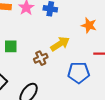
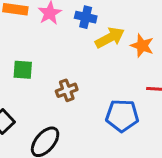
yellow arrow: (60, 44) -> (110, 38), moved

